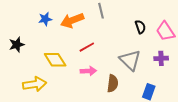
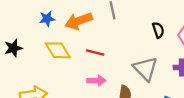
red line: (87, 47) -> (95, 52), turned 42
yellow diamond: (55, 60) -> (58, 50), moved

